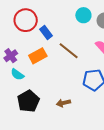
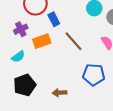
purple cross: (11, 56) -> (21, 29), moved
cyan semicircle: (17, 74) -> (18, 57), turned -80

